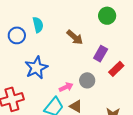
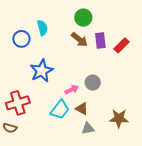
green circle: (107, 16) -> (83, 18), moved
purple rectangle: (101, 54) -> (100, 40), moved, turned -35
red rectangle: (116, 69) -> (121, 45), moved

